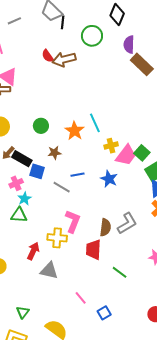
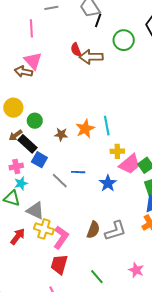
green circle: (41, 126) -> (35, 121), moved
brown star: (54, 153) -> (61, 134), moved
pink L-shape: (73, 221) -> (61, 237), moved
red trapezoid: (93, 250) -> (59, 264), moved
gray triangle: (49, 271) -> (35, 211), moved

